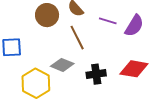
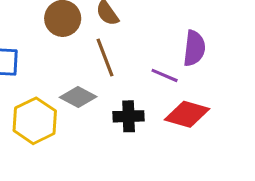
purple line: (108, 21) -> (165, 75), moved
purple semicircle: (134, 26) -> (194, 48), turned -30

